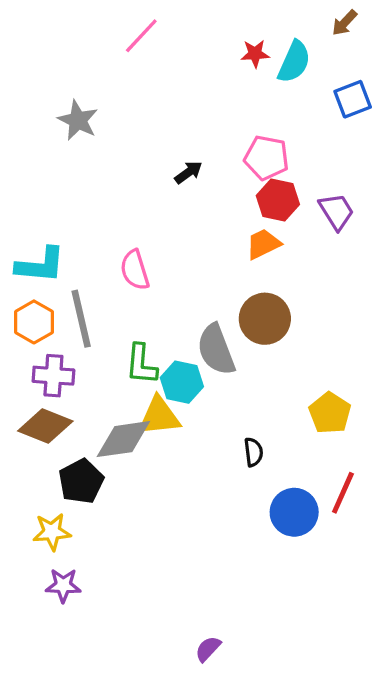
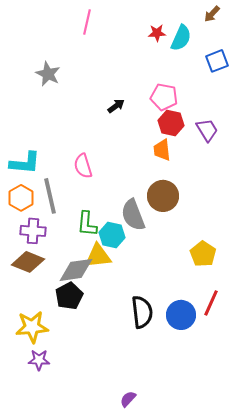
pink line: (141, 36) -> (87, 22), turned -30
orange trapezoid: (263, 244) -> (162, 150), turned -70
black semicircle: (253, 452) -> (142, 312), moved, size x1.8
black pentagon: (81, 481) -> (69, 296), moved
yellow star: (52, 532) -> (32, 327), size x1.4

